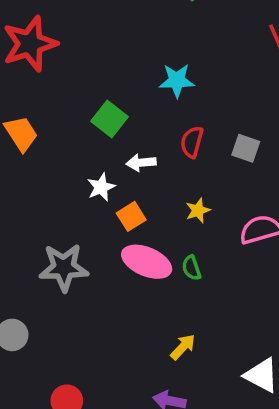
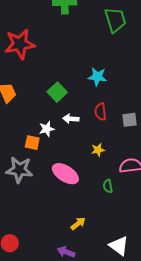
red semicircle: (192, 142) -> (100, 112), turned -30
gray square: (246, 148) -> (130, 120), turned -35
orange square: (131, 216) -> (32, 143), moved, turned 35
green semicircle: (191, 268) -> (108, 186), moved

